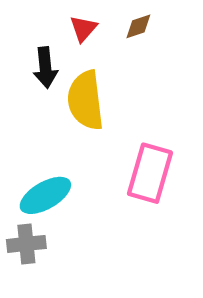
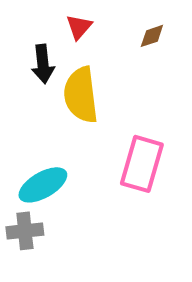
brown diamond: (138, 26) -> (152, 36), moved

